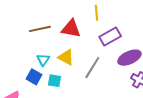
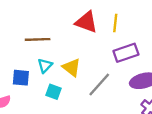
brown line: (40, 29) -> (38, 39), moved
red triangle: (71, 29) -> (86, 22), moved
blue square: (34, 77) -> (21, 78), moved, turned -35

